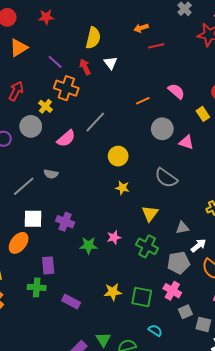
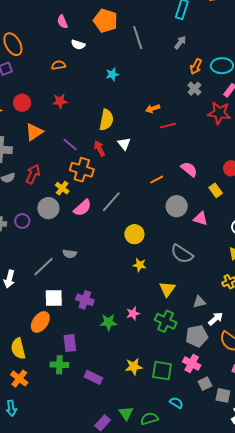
pink semicircle: (66, 138) -> (82, 208), moved

